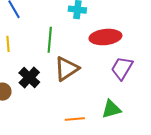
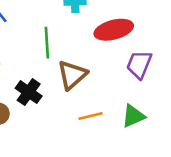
orange line: (75, 119) -> (90, 116), moved

